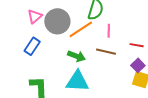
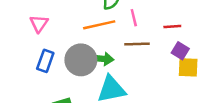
gray circle: (57, 21) -> (81, 60), moved
orange line: (81, 29) -> (99, 25), turned 35

